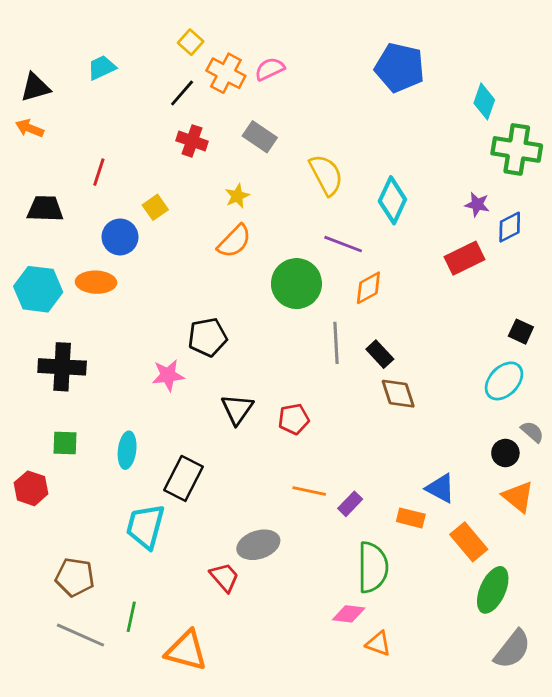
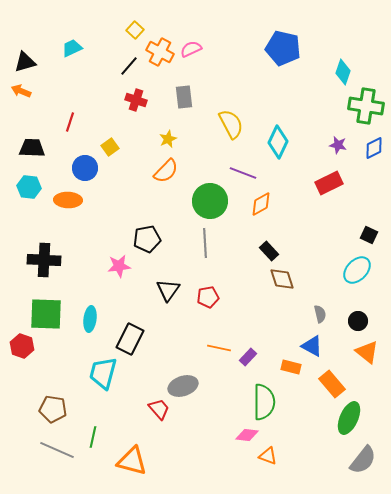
gray rectangle: (260, 137) -> (184, 97), turned 50
blue diamond: (510, 227) -> (374, 148), moved
cyan hexagon: (38, 289) -> (29, 187), moved, size x0.7
gray line: (336, 343) -> (205, 243), moved
gray semicircle: (532, 432) -> (320, 314), moved, turned 36
green square: (65, 443) -> (46, 314), size x1.8

